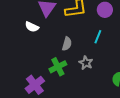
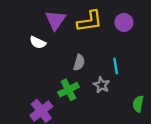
cyan line: (98, 37) -> (116, 66), moved, turned -32

